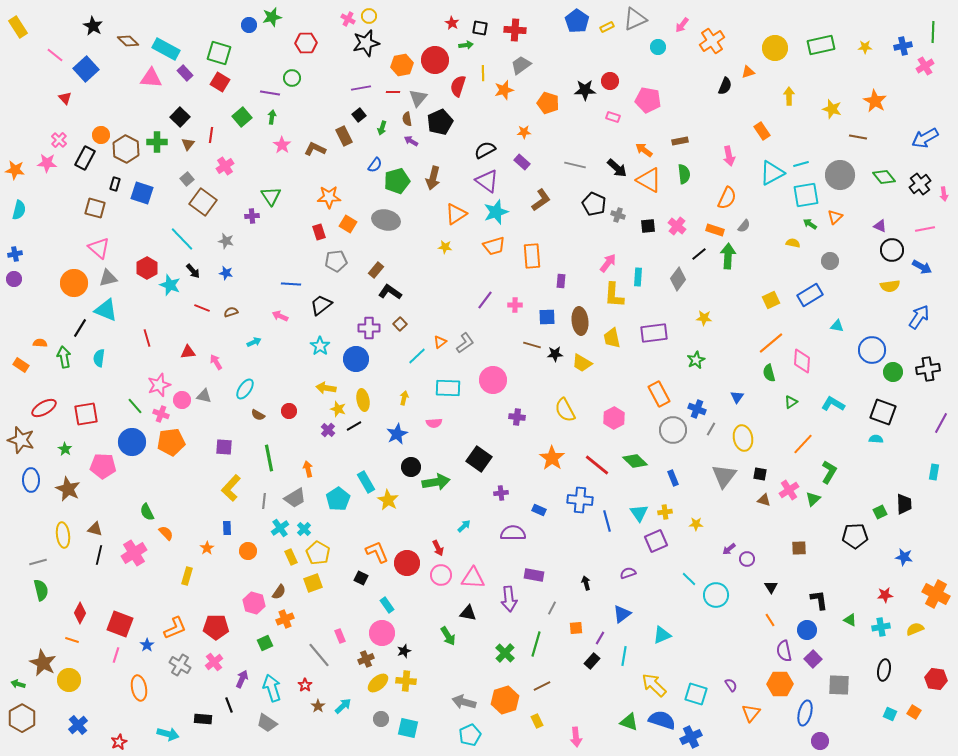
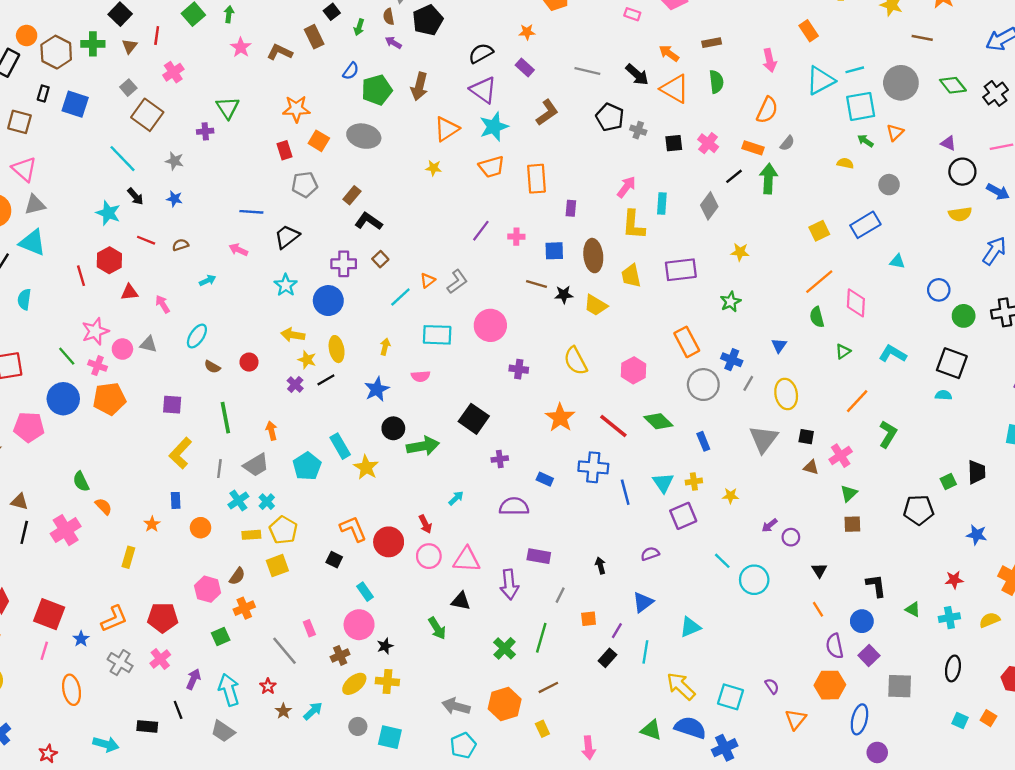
red hexagon: (147, 268) -> (109, 260), moved
blue circle: (872, 350) -> (939, 290), size x0.7
green triangle: (813, 499) -> (849, 493), moved
yellow rectangle: (291, 557) -> (251, 535), turned -70

